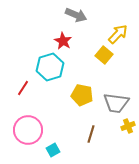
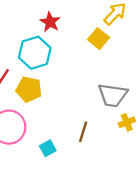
yellow pentagon: (82, 95) -> (29, 89), moved
cyan square: (53, 150) -> (48, 148), moved

